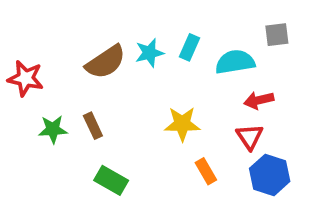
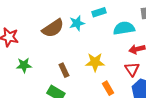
cyan rectangle: (189, 47) -> (99, 12), moved, turned 48
brown rectangle: (93, 126) -> (64, 70), moved

